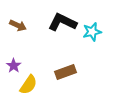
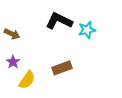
brown arrow: (18, 25) -> (12, 34), moved

